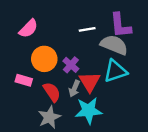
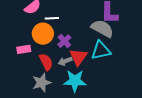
white line: (87, 29) -> (52, 18), moved
pink rectangle: (24, 80) -> (24, 49), turned -32
gray arrow: (74, 89) -> (65, 61), turned 40

